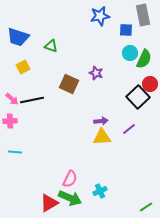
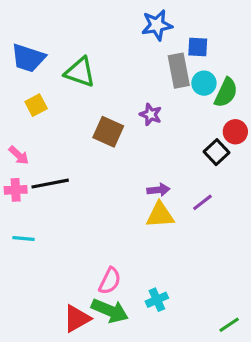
gray rectangle: (143, 15) -> (179, 71), moved
green triangle: (51, 46) -> (80, 72), size x1.5
black square: (138, 97) -> (217, 152), size x0.7
black line: (32, 100) -> (50, 184), moved

